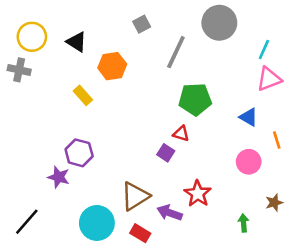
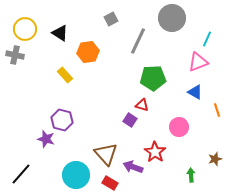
pink triangle: (269, 79) -> (198, 62), moved
pink circle: (249, 162) -> (179, 127), moved
brown triangle: (135, 196) -> (106, 154), turned -40

